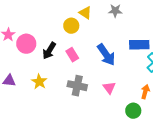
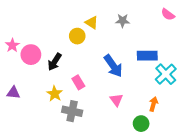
pink rectangle: (72, 55) -> (78, 82), moved
yellow star: (39, 82) -> (55, 94), moved
gray cross: (77, 86) -> (72, 111), moved

